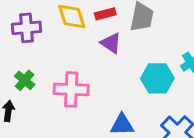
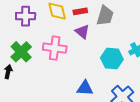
green cross: (25, 80) -> (21, 52), size x1.5
pink cross: (71, 89) -> (55, 48), moved

